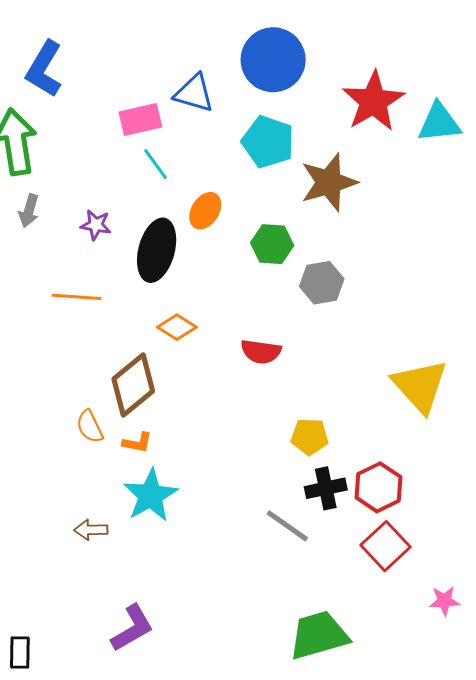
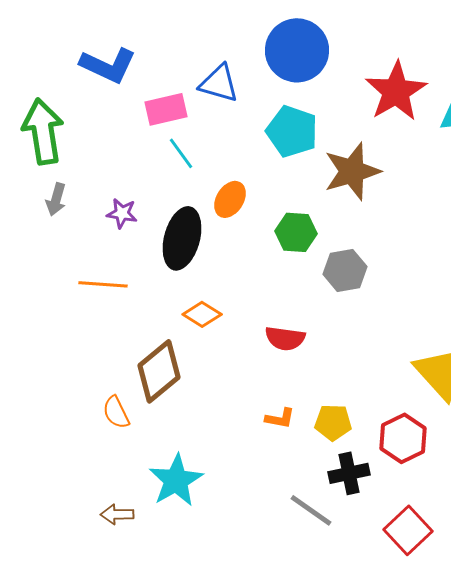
blue L-shape: (44, 69) -> (108, 65), moved, turned -96
orange L-shape: (137, 443) -> (280, 418), moved
red hexagon: (378, 487) -> (403, 438), moved

